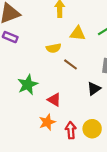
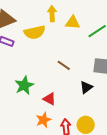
yellow triangle: (78, 33) -> (73, 23), moved
yellow semicircle: (54, 48) -> (35, 32), moved, size x1.5

